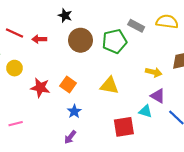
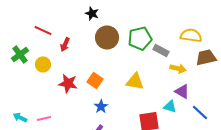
yellow semicircle: (167, 22) -> (191, 35), moved
gray rectangle: (136, 26) -> (161, 50), moved
red arrow: (39, 39) -> (65, 44), moved, turned -64

